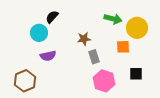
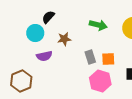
green arrow: (113, 19) -> (98, 25), moved
brown star: (84, 39) -> (64, 39), moved
orange square: (123, 47) -> (108, 59), moved

